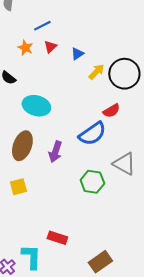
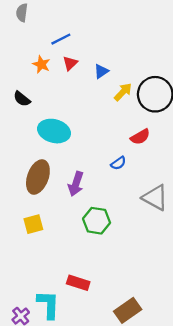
blue semicircle: (92, 134) -> (118, 163), size x0.5
green hexagon: (92, 182) -> (97, 221), moved

